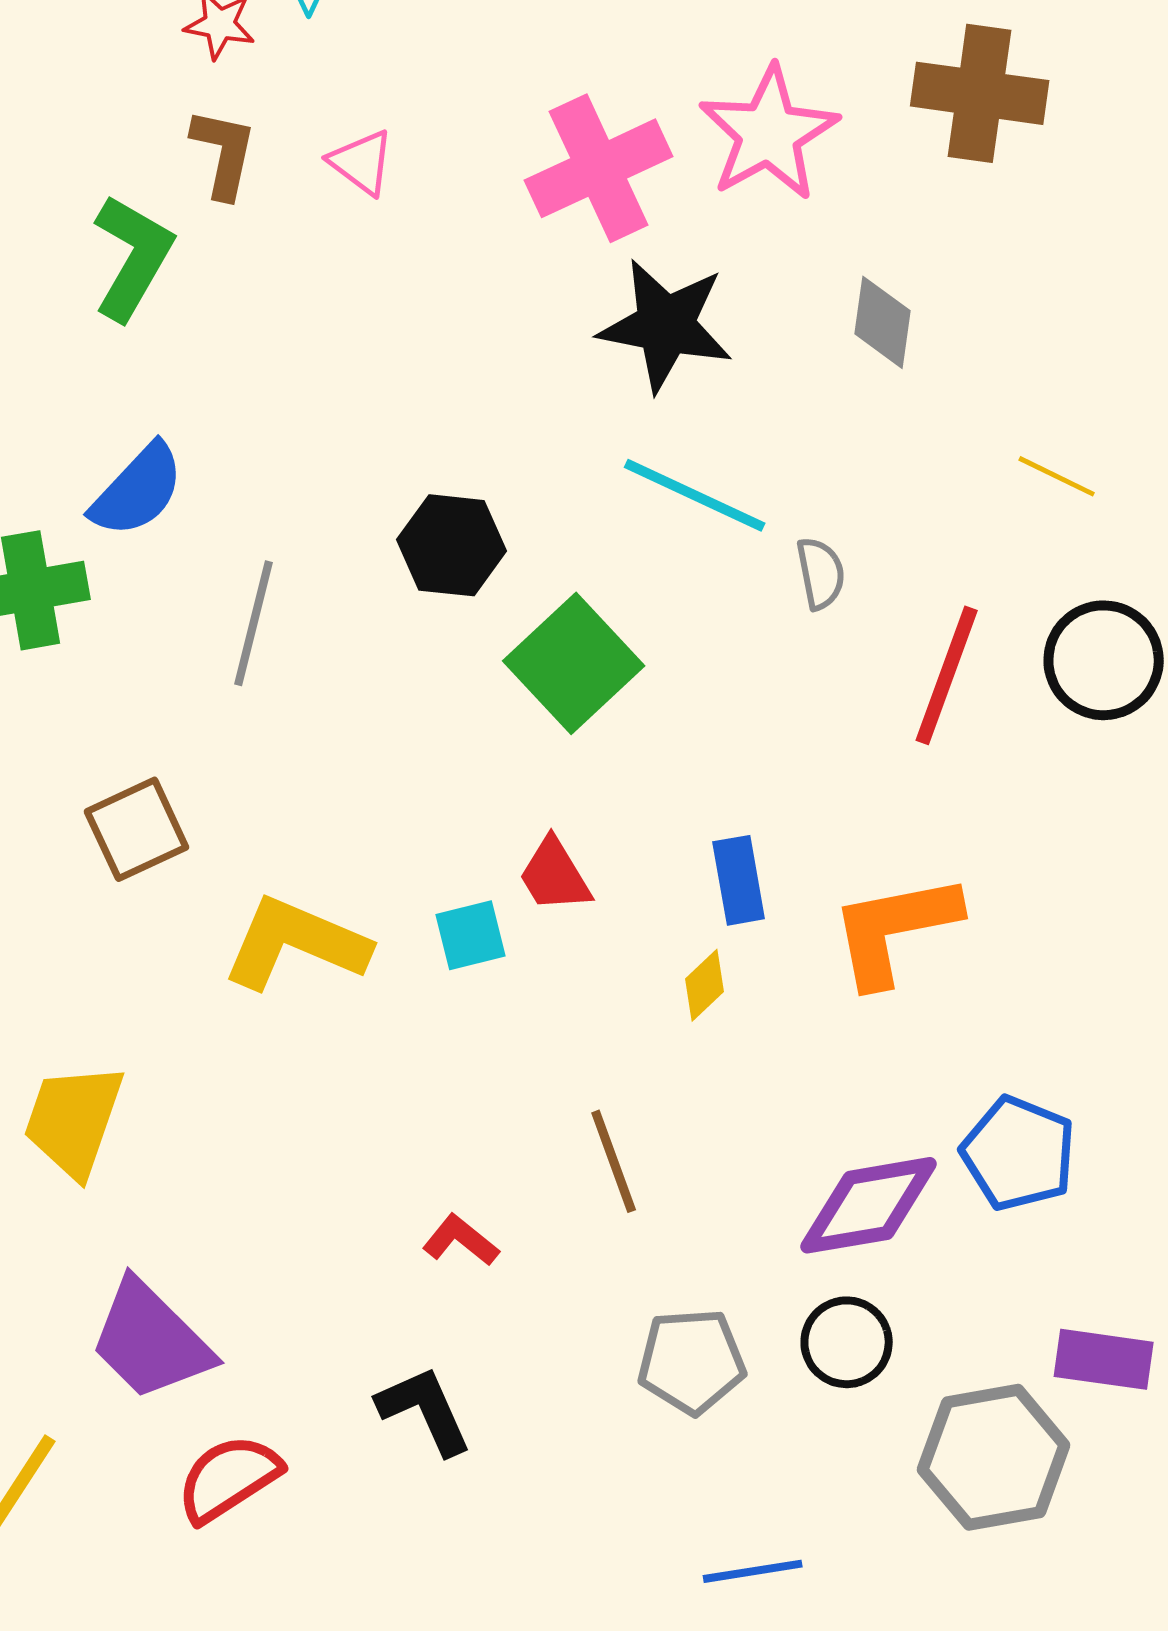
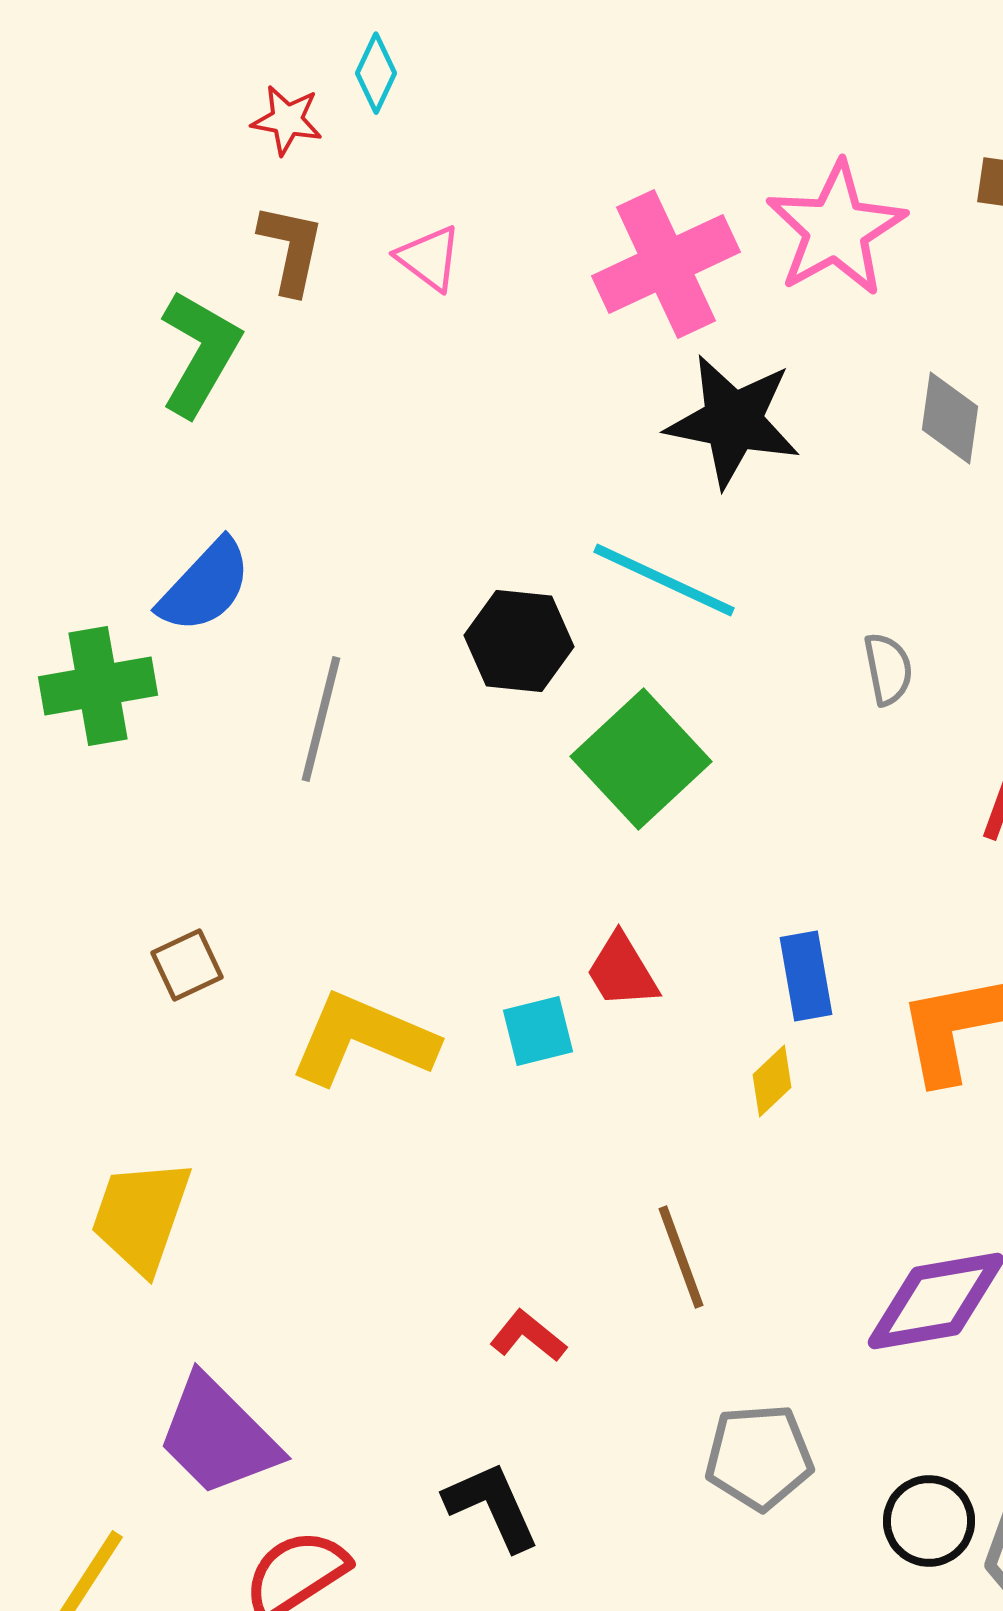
cyan line: (695, 495) -> (664, 580), moved
brown square: (137, 829) -> (187, 965), moved, size x0.7
black circle: (847, 1342) -> (929, 1521), moved

